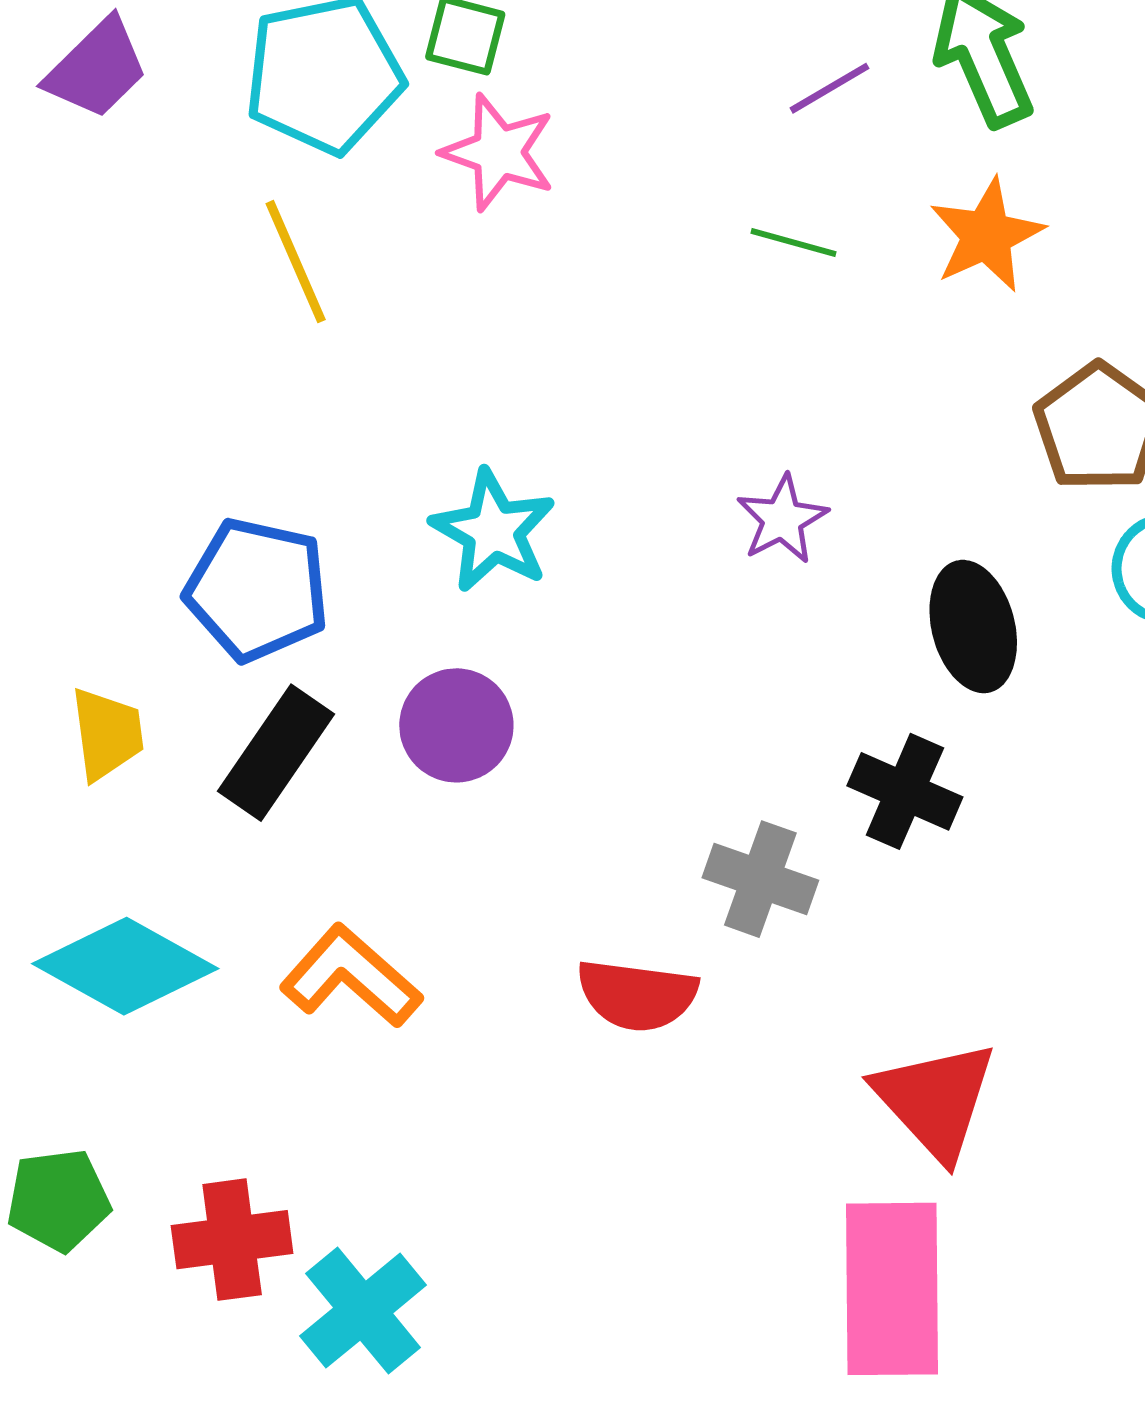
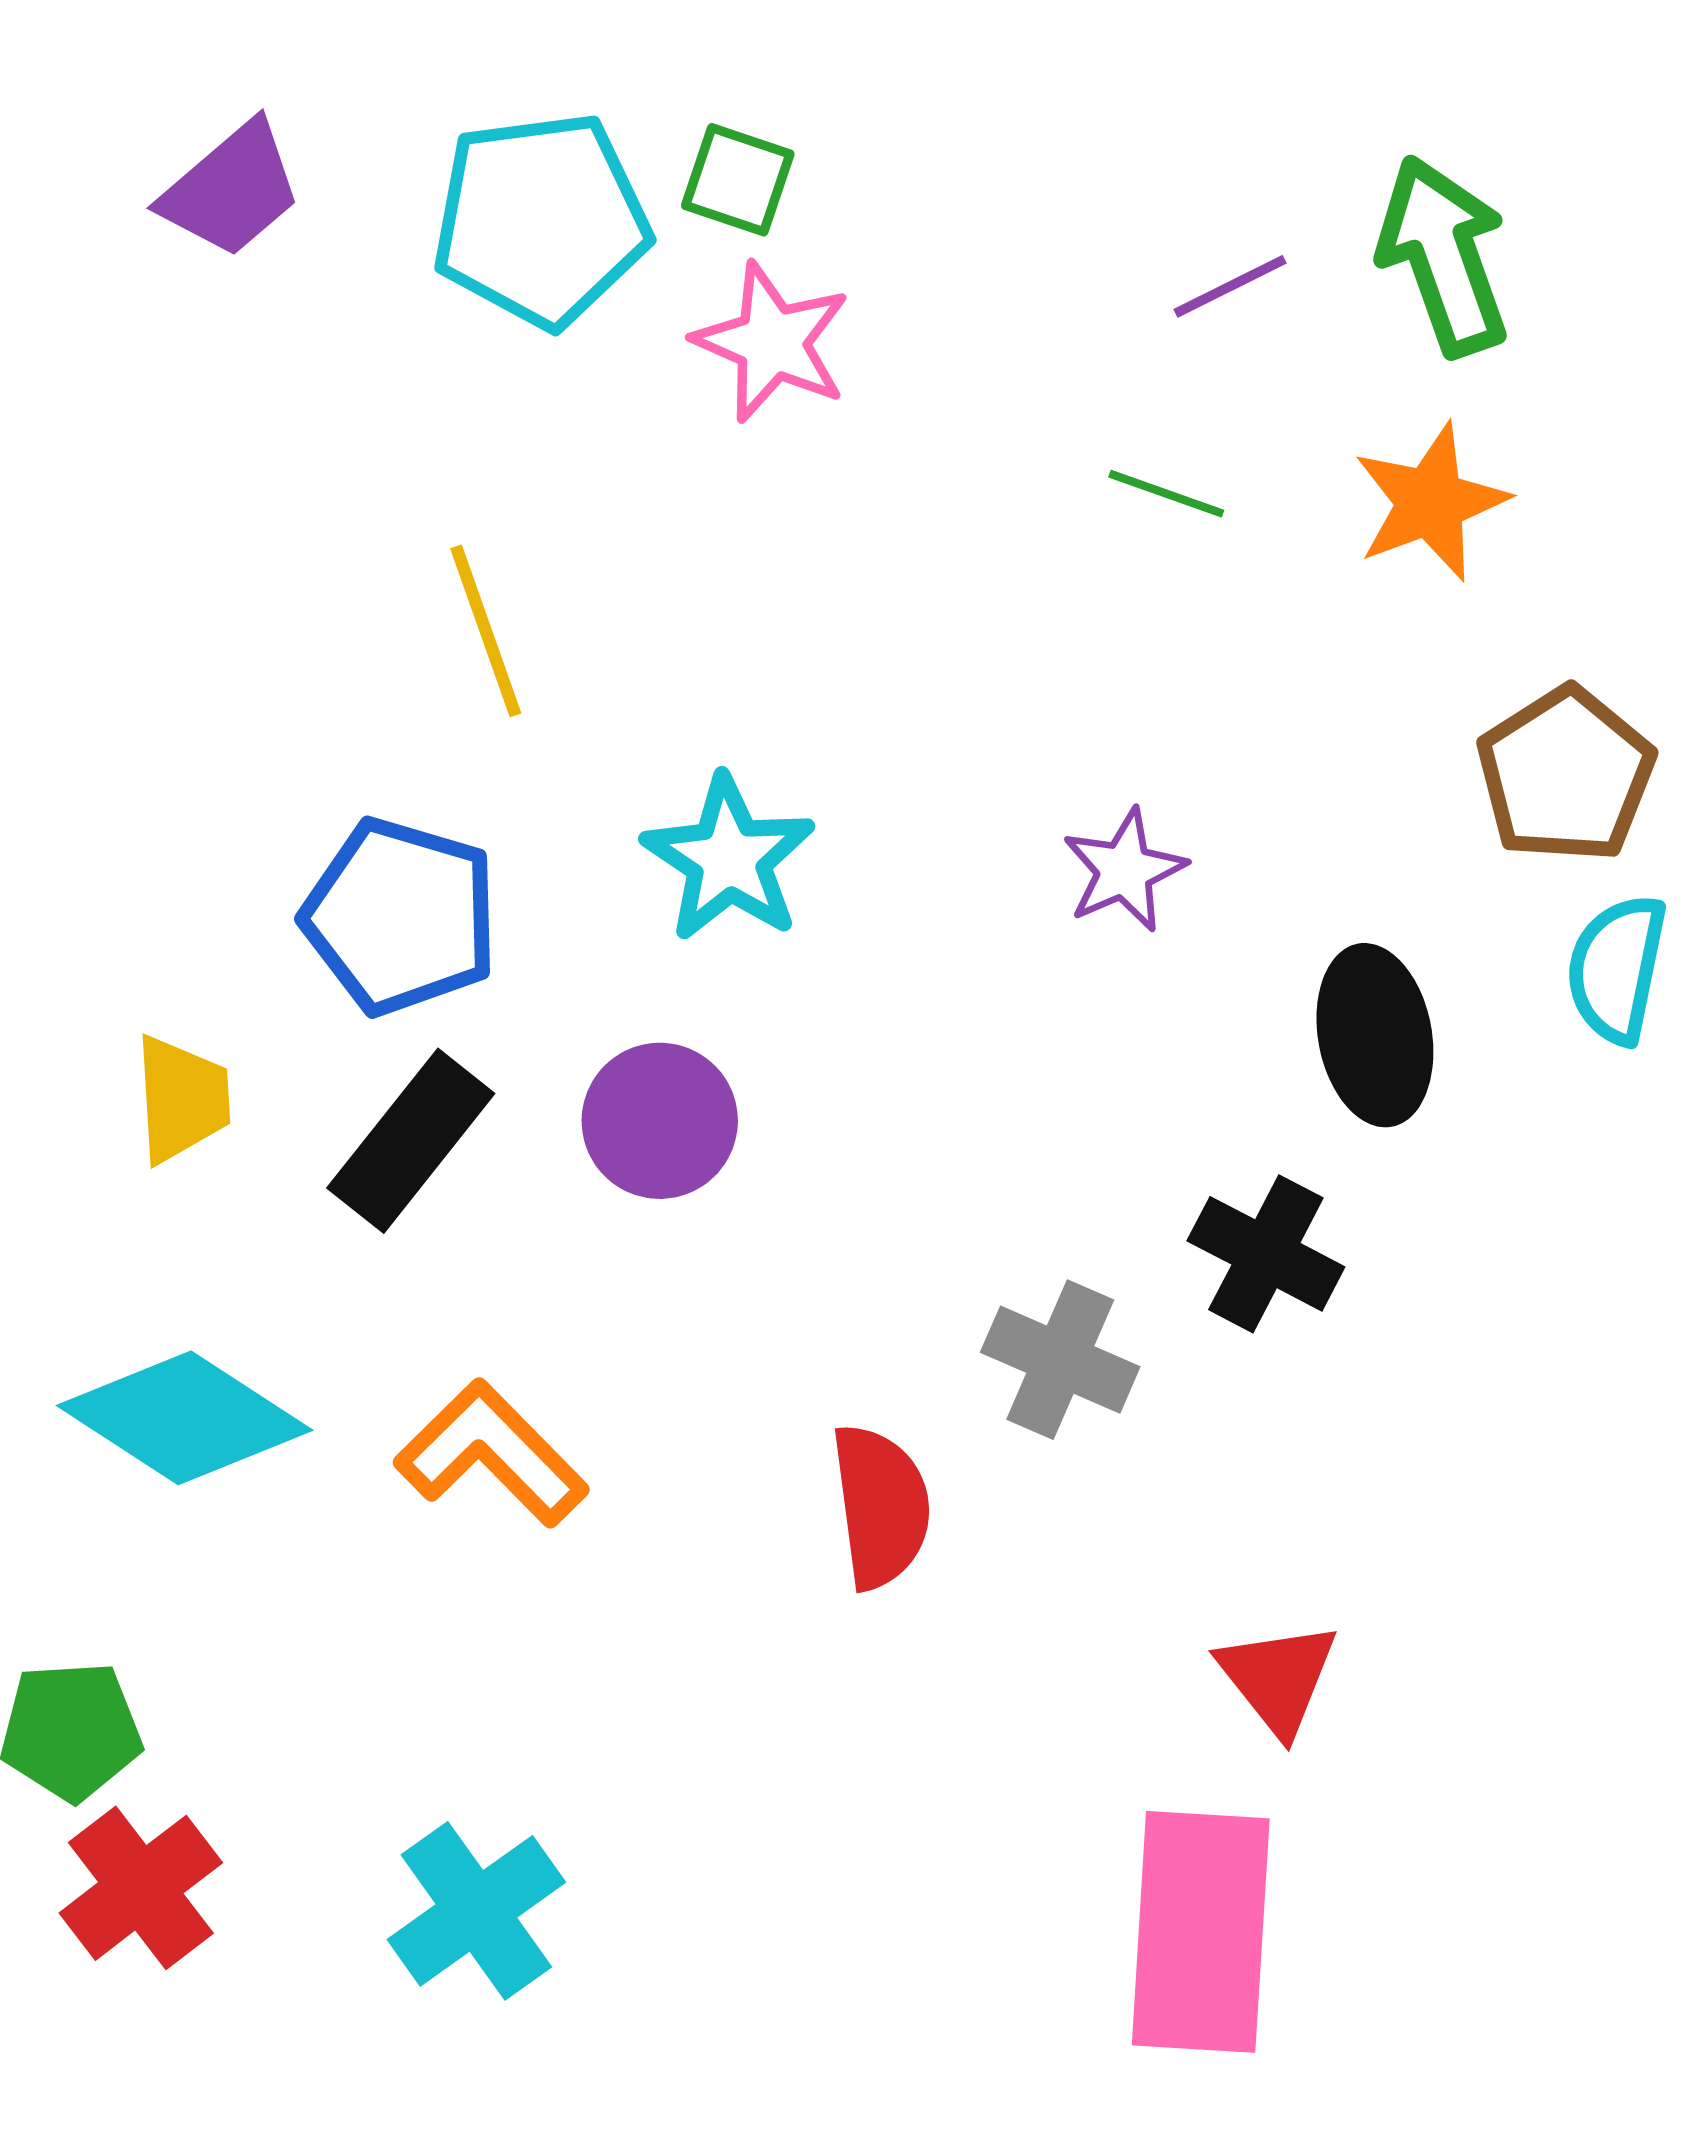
yellow line: (296, 262) -> (486, 631), moved
red semicircle: (637, 995) -> (881, 1506), turned -109
red triangle: (935, 1100) -> (1278, 1678), size x0.7
red cross: (232, 1240) -> (141, 1888), moved, turned -34

